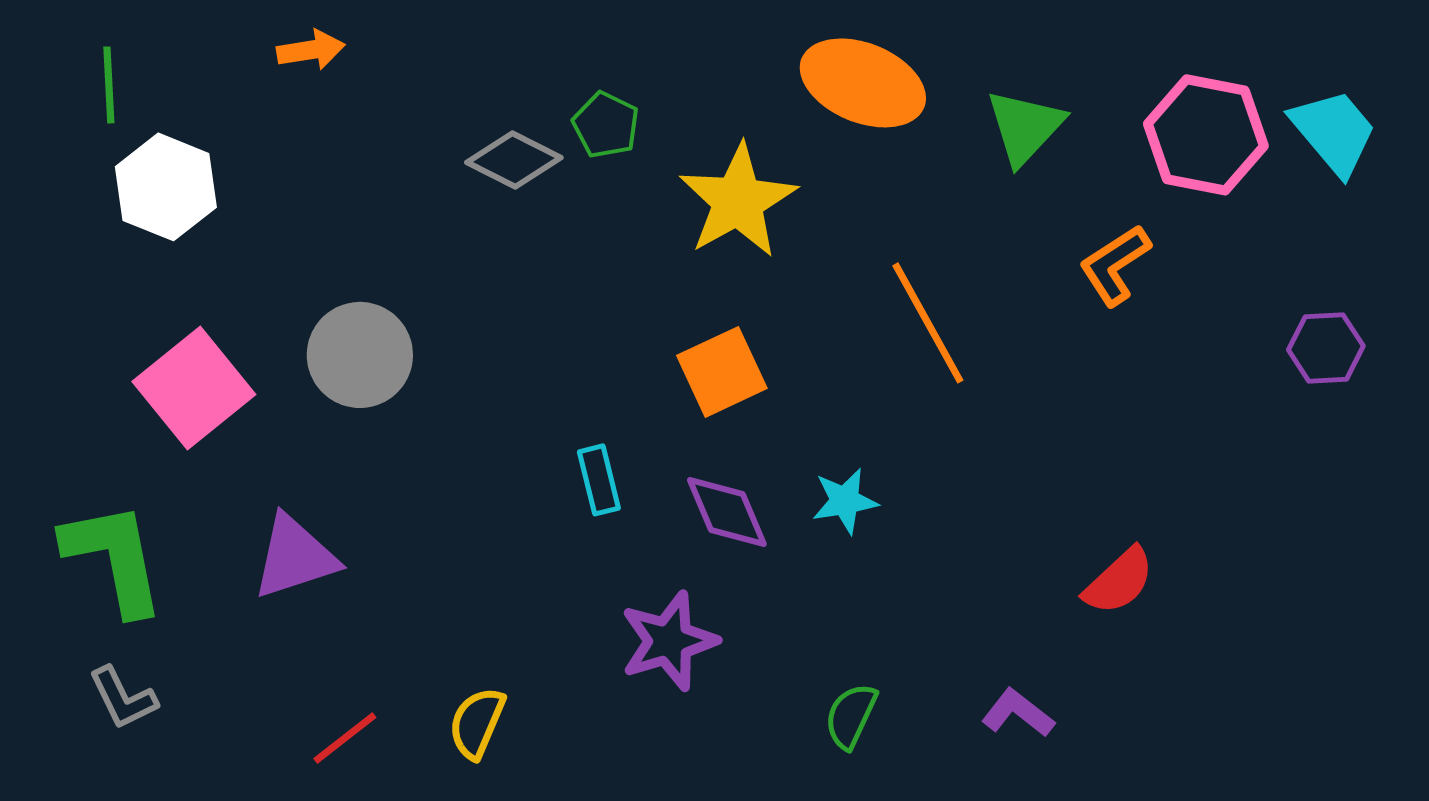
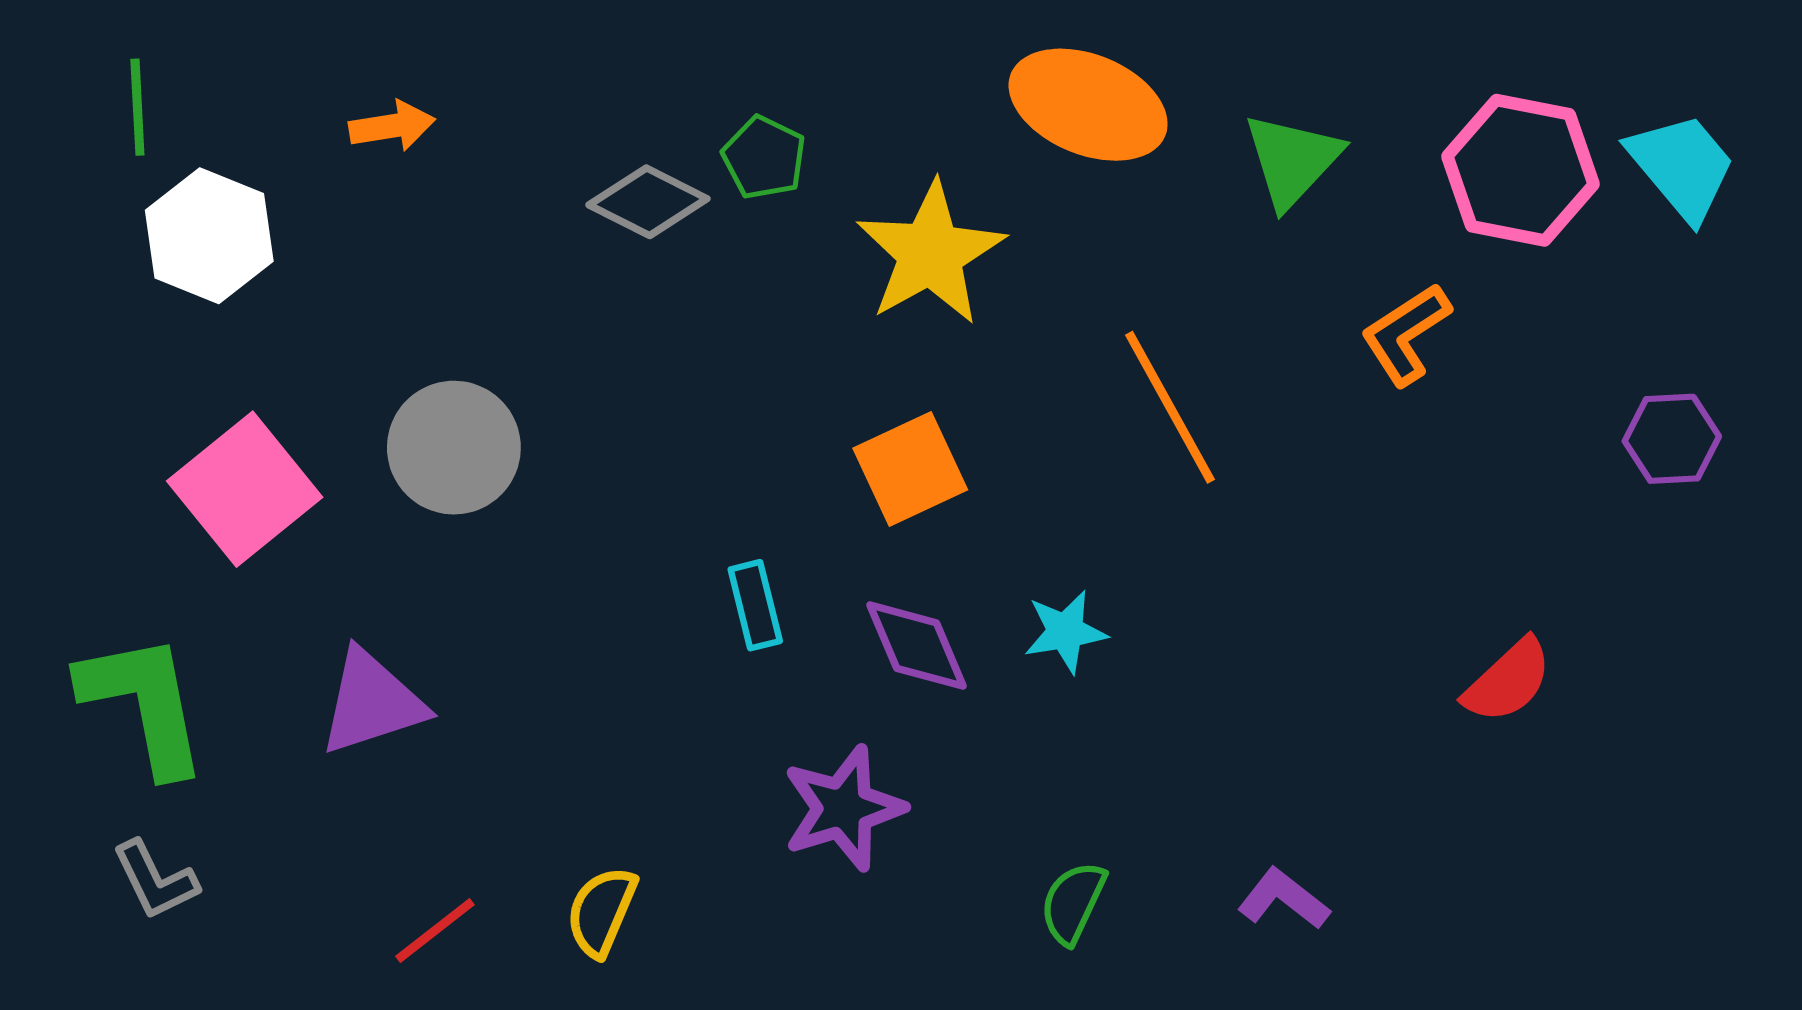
orange arrow: (311, 50) -> (392, 126), moved
red semicircle: (1119, 581) -> (1508, 681), moved

